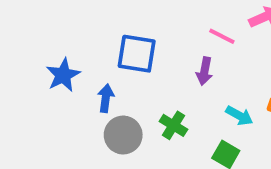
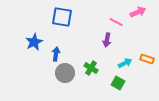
blue square: (137, 54) -> (62, 17), moved
cyan arrow: (239, 116) -> (125, 63), turned -56

